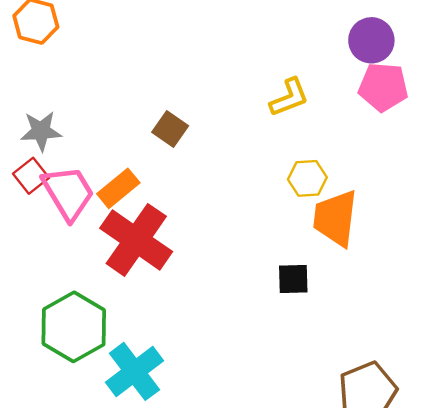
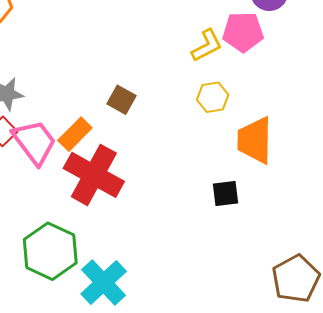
pink pentagon: (383, 87) -> (243, 32), moved
brown square: (170, 129) -> (122, 100), moved
yellow hexagon: (307, 178) -> (213, 97), moved

